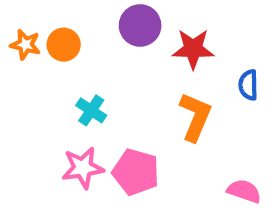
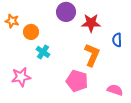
orange circle: (64, 45) -> (31, 32), moved
pink star: (83, 168) -> (21, 77), moved
pink pentagon: (136, 172) -> (77, 81), moved

